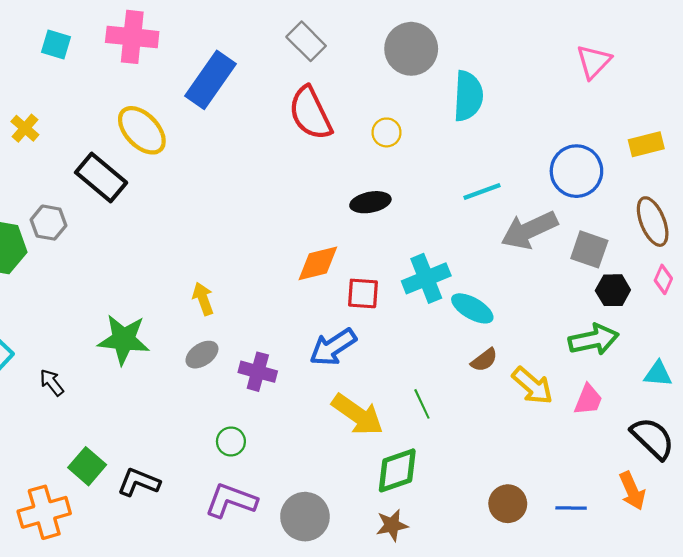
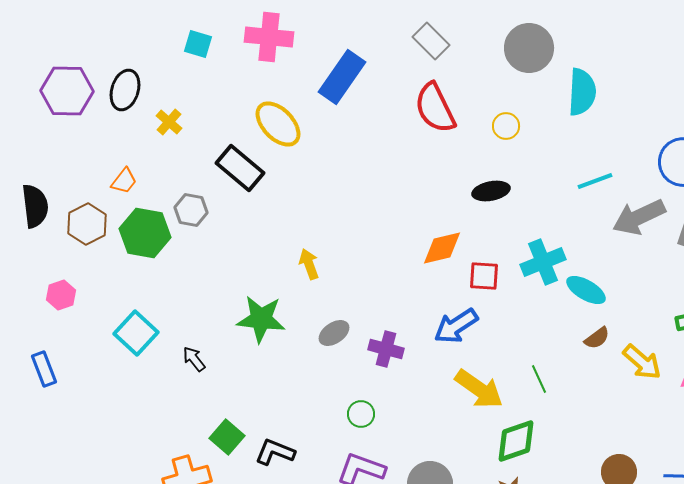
yellow arrow: (203, 299) -> (309, 264), moved

